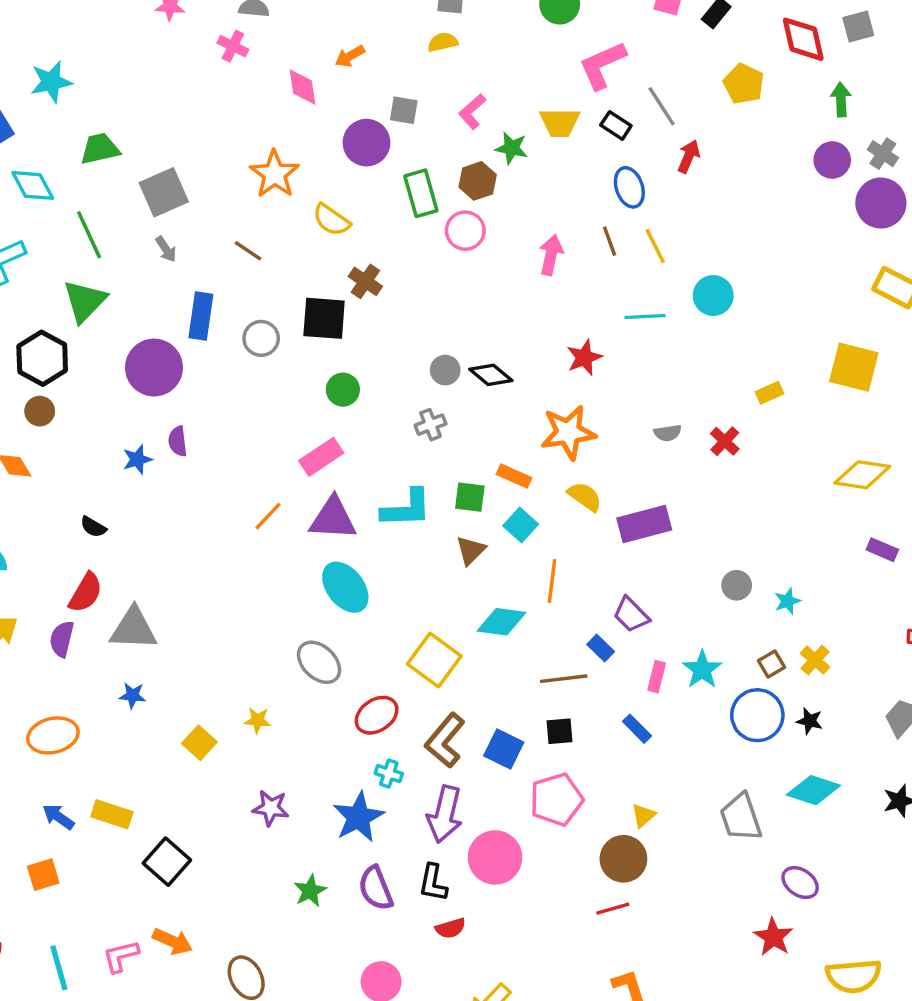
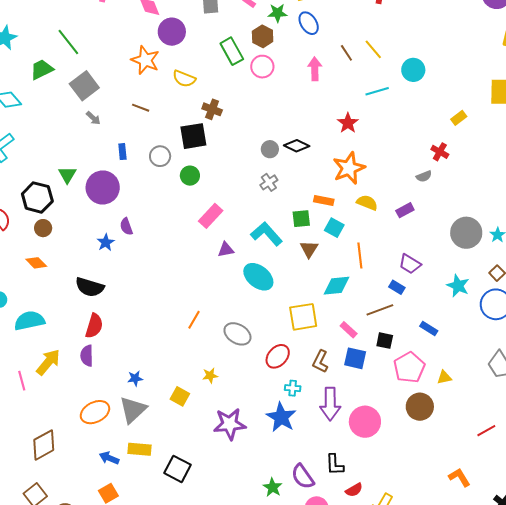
purple circle: (366, 143) -> (172, 32), moved
blue ellipse: (629, 187) -> (309, 23), moved
green line: (89, 235) -> (68, 42), moved
green triangle: (85, 301) -> (67, 175), moved, size x0.7
blue rectangle: (201, 316) -> (122, 152), size x0.6
green circle: (343, 390) -> (190, 176), moved
gray semicircle: (668, 433) -> (424, 176), moved
cyan L-shape: (406, 509) -> (267, 234), turned -116
orange line: (268, 516) -> (194, 320), moved
purple triangle: (333, 519) -> (226, 250), size x0.6
purple rectangle: (644, 524) -> (405, 210), size x0.6
black semicircle: (93, 527) -> (90, 287), size x1.8
gray circle: (737, 585) -> (466, 233), size x1.8
cyan ellipse: (345, 587) -> (258, 277), moved
gray triangle: (134, 629) -> (133, 410), moved, turned -32
yellow square: (434, 660) -> (303, 317), turned -32
pink rectangle: (657, 677) -> (349, 330), moved, turned -48
black square: (560, 731) -> (385, 341), turned 30
brown L-shape: (445, 740) -> (320, 361), size x0.7
pink pentagon: (557, 799) -> (409, 367), moved
purple star: (271, 808) -> (230, 424), size x1.5
yellow triangle: (643, 815) -> (444, 377), turned 42
brown circle: (623, 859) -> (420, 407), moved
black L-shape: (433, 883) -> (335, 465), moved
purple semicircle: (376, 888) -> (303, 477), moved
green star: (310, 891) -> (273, 487), moved
red line: (613, 909) -> (486, 431), moved
red semicircle: (451, 928) -> (354, 490), moved

